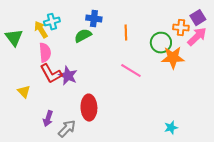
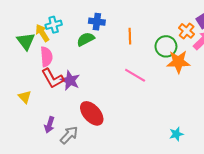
orange cross: (181, 28) -> (187, 31), turned 35
green triangle: (14, 38) -> (26, 41), moved
red ellipse: (89, 108) -> (92, 113), turned -40

